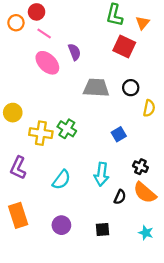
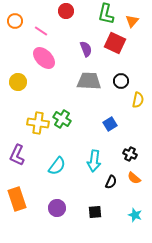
red circle: (37, 12) -> (66, 11), moved
purple semicircle: (74, 52) -> (86, 49), moved
yellow circle: (13, 113) -> (18, 82), moved
orange semicircle: (145, 193) -> (134, 178), size x0.6

